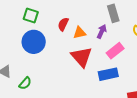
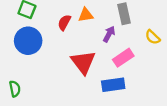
orange triangle: (80, 33) -> (86, 15), moved
green semicircle: (25, 83) -> (15, 89), turned -56

